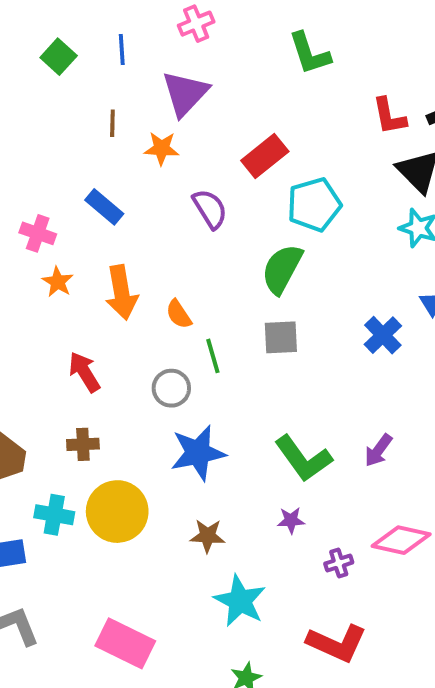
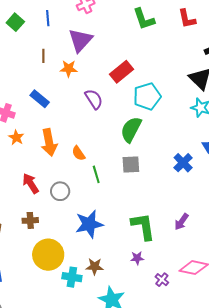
red L-shape: (389, 116) -> (187, 19), moved
gray circle: (171, 388) -> (60, 191), moved
green L-shape: (303, 459) -> (143, 226), turned -152
cyan cross: (54, 515) -> (72, 277), moved
purple cross: (339, 563) -> (162, 280), turned -32

